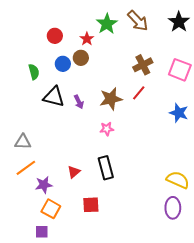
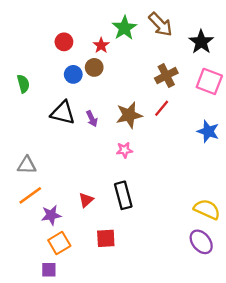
black star: (179, 22) -> (201, 42), moved
green semicircle: (34, 72) -> (23, 84), moved
purple ellipse: (173, 208) -> (201, 242), turned -40
orange square: (51, 209) -> (59, 243), turned 30

